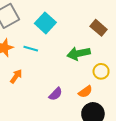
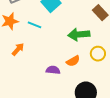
orange semicircle: (85, 92) -> (73, 61), moved
purple semicircle: (56, 94) -> (53, 70), turned -136

